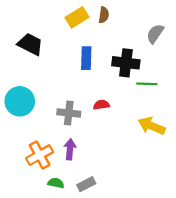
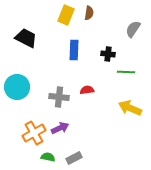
yellow rectangle: (77, 17) -> (66, 15), turned -36
black cross: (126, 63) -> (108, 54), size x0.6
purple arrow: (70, 149) -> (60, 128), turned 60

